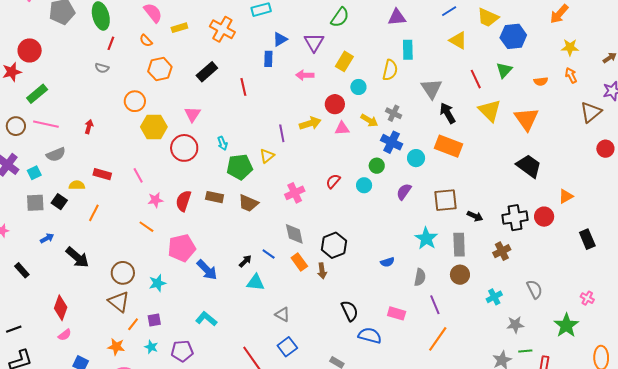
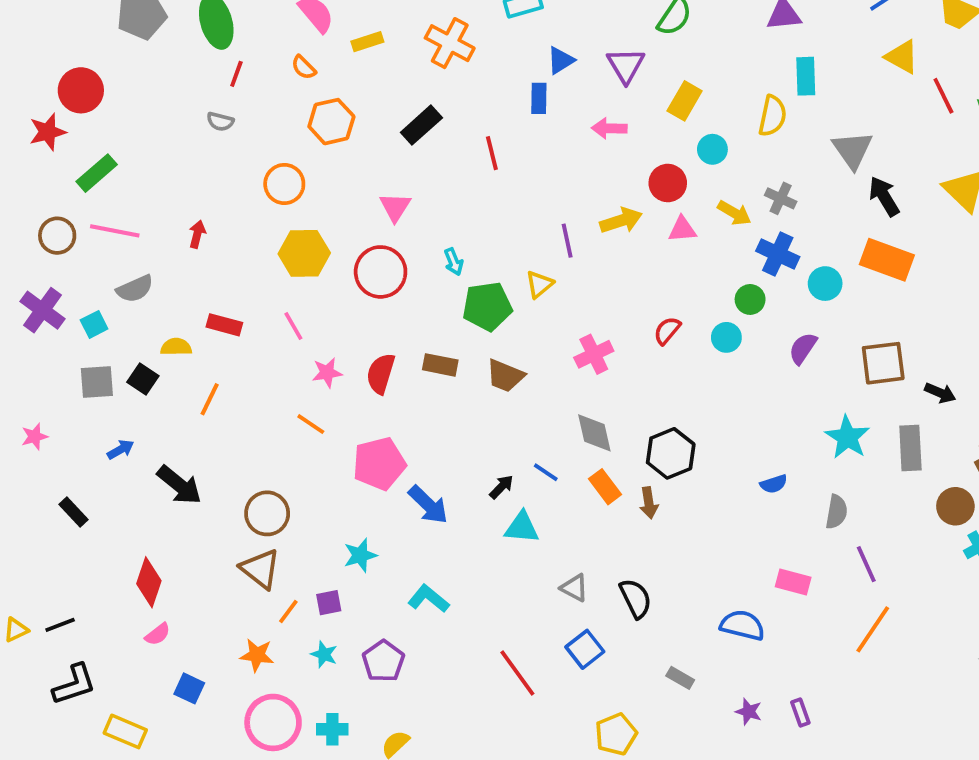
red line: (476, 79) -> (943, 96), moved
yellow hexagon: (154, 127) -> (304, 253), moved
brown circle: (460, 275) -> (955, 506), moved
cyan star: (157, 283) -> (360, 555), moved
black semicircle: (350, 311) -> (636, 598), moved
purple pentagon: (182, 351) -> (383, 661), turned -30

